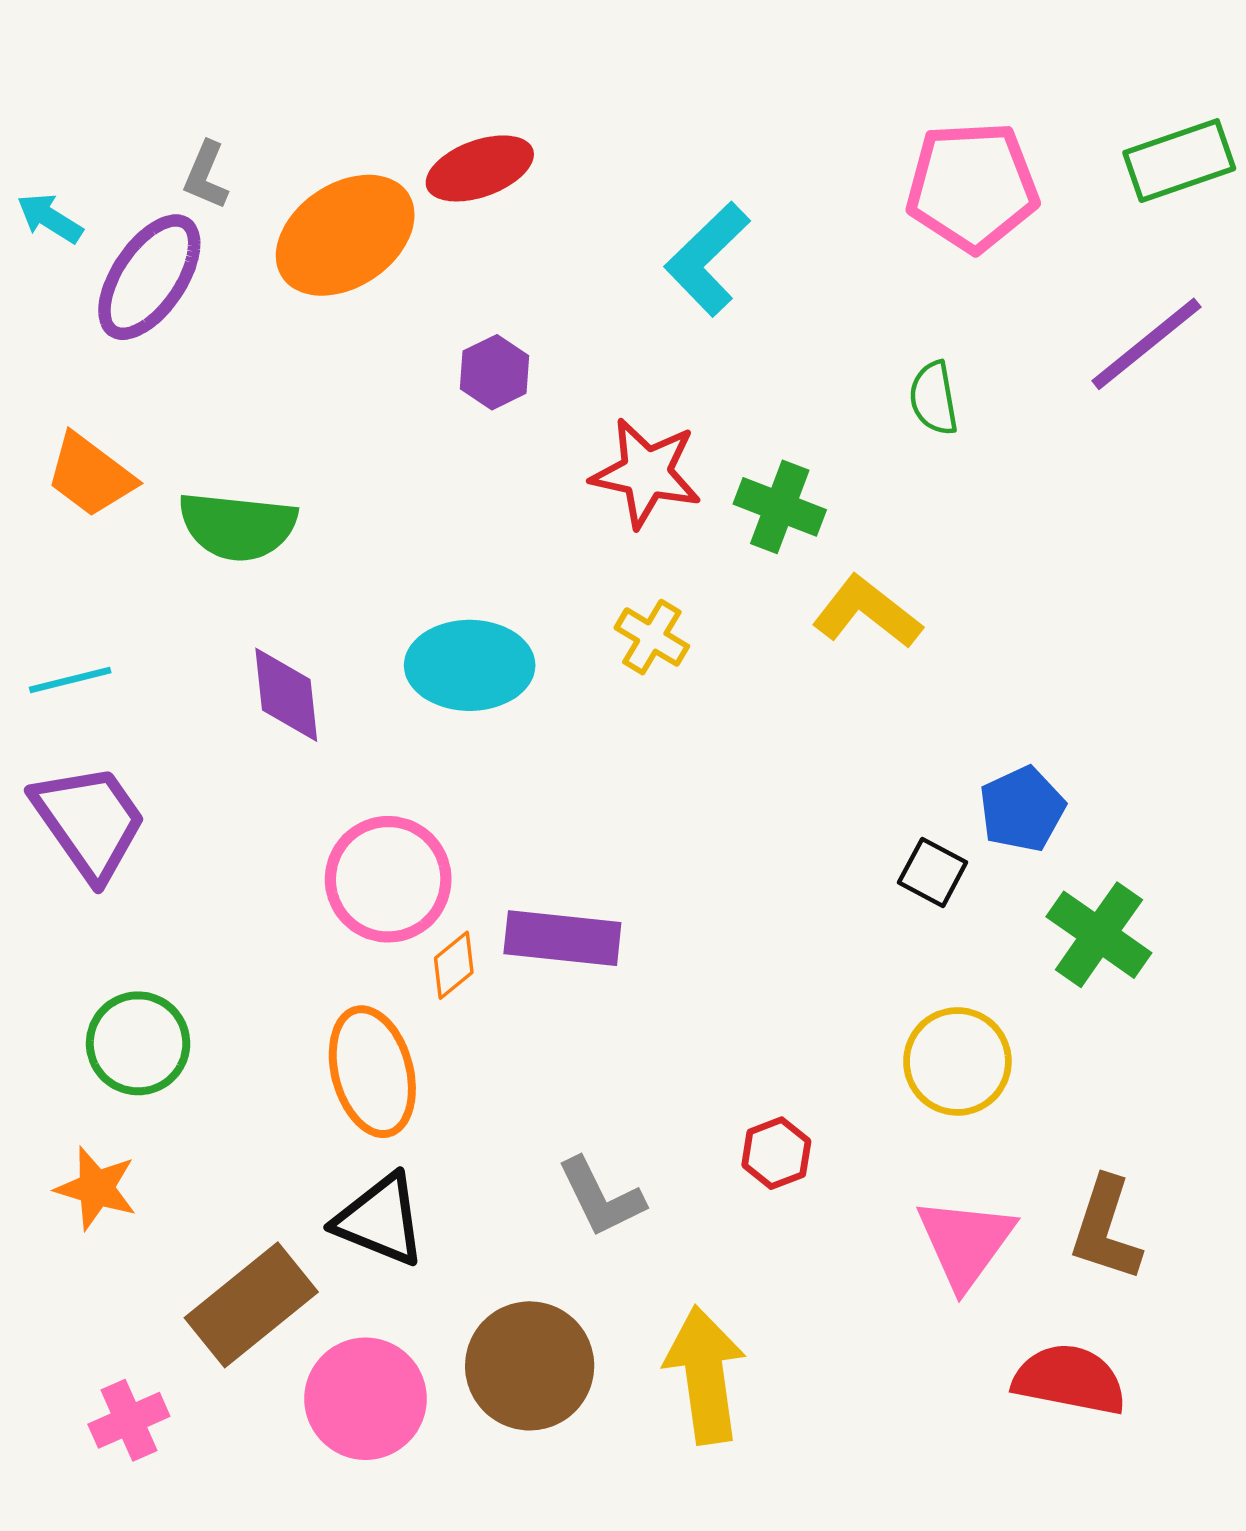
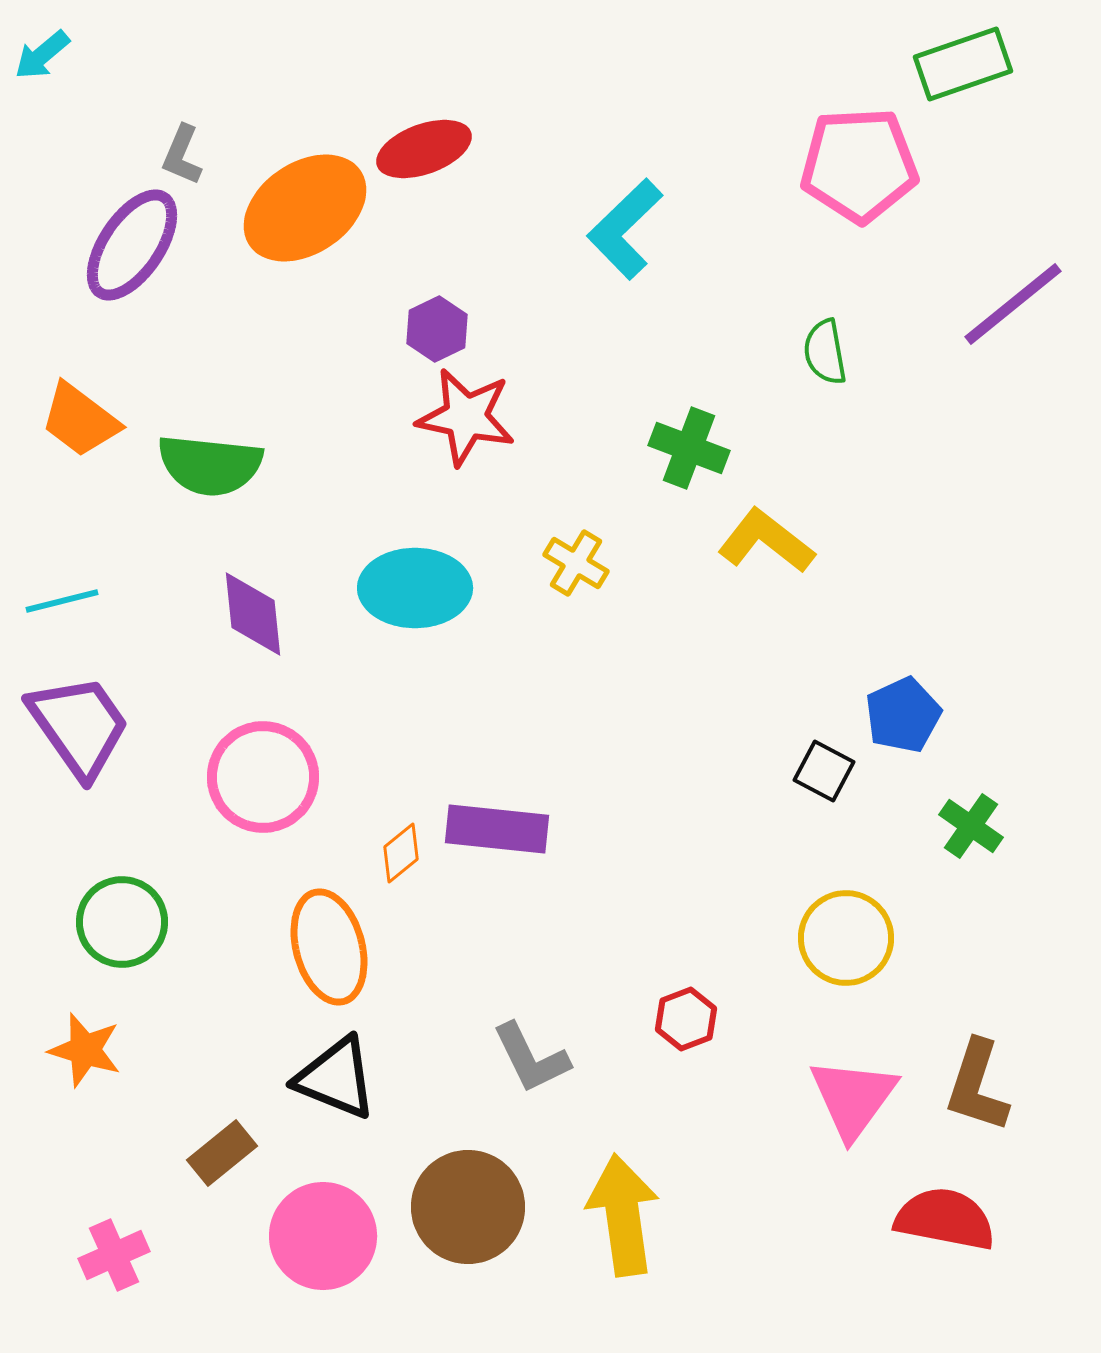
green rectangle: (1179, 161) -> (963, 64), moved
cyan arrow: (50, 218) -> (42, 55), moved, turned -72
red star: (646, 473) -> (466, 417), moved
pink circle: (388, 879) -> (263, 777), moved
green cross: (1099, 935) -> (971, 826), size x0.7
brown rectangle: (251, 1305) -> (222, 1153), size x0.6

